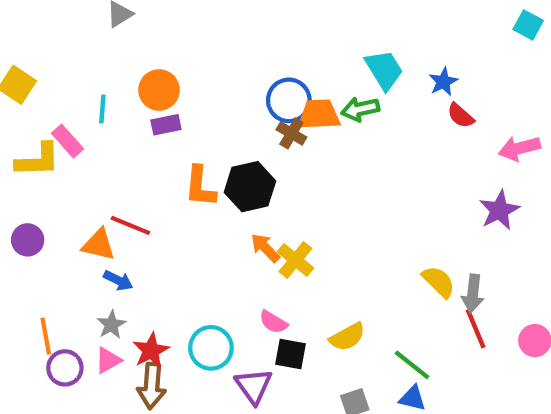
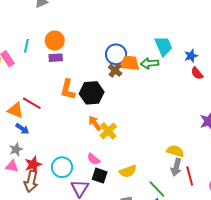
yellow semicircle: (439, 282) -> (175, 151), turned -36
gray arrow: (473, 294) -> (176, 167), moved
pink triangle: (108, 360) -> (12, 166), turned 32

